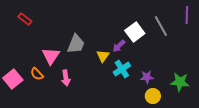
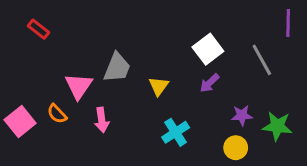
gray line: (161, 26) -> (262, 60), moved
purple arrow: (119, 46) -> (209, 83), moved
cyan cross: (122, 69) -> (176, 132), moved
purple star: (147, 77) -> (242, 115), moved

